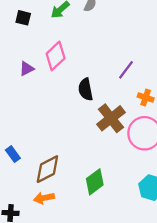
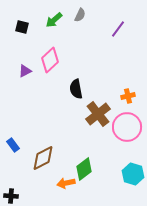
purple line: (126, 70) -> (118, 29), moved
orange cross: (146, 97) -> (128, 96), turned -32
orange arrow: (44, 198) -> (66, 183), moved

